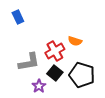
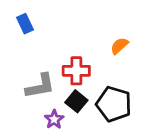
orange semicircle: (75, 41) -> (119, 46), moved, turned 120
red cross: (55, 51) -> (76, 71), turned 30

